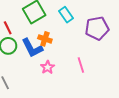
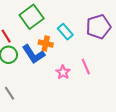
cyan rectangle: (66, 15) -> (65, 32), moved
pink star: (48, 67) -> (63, 72), moved

